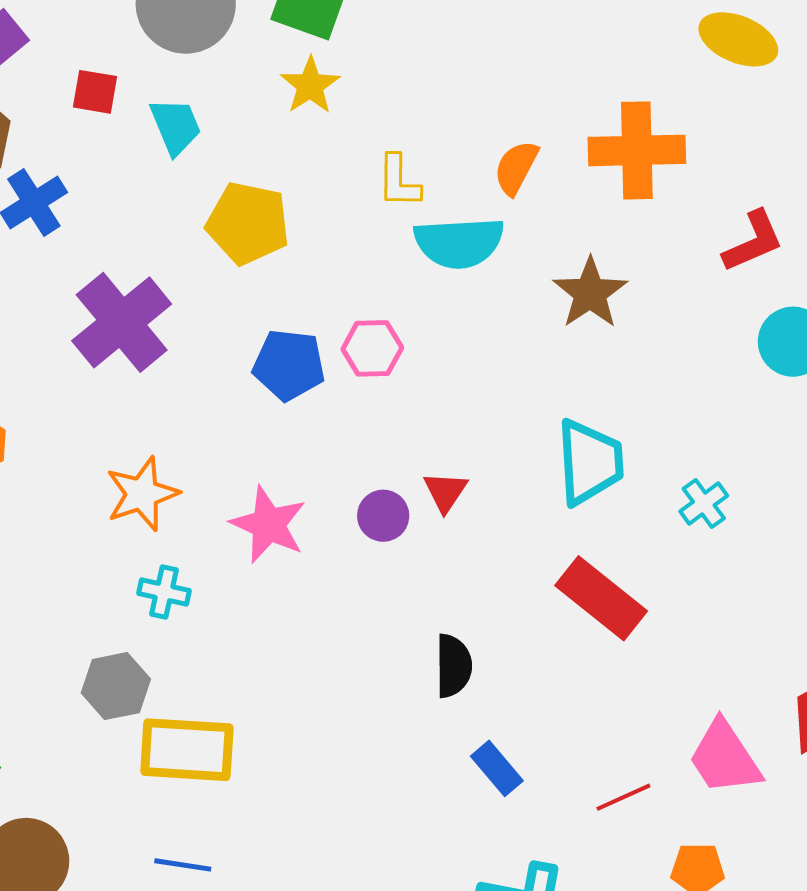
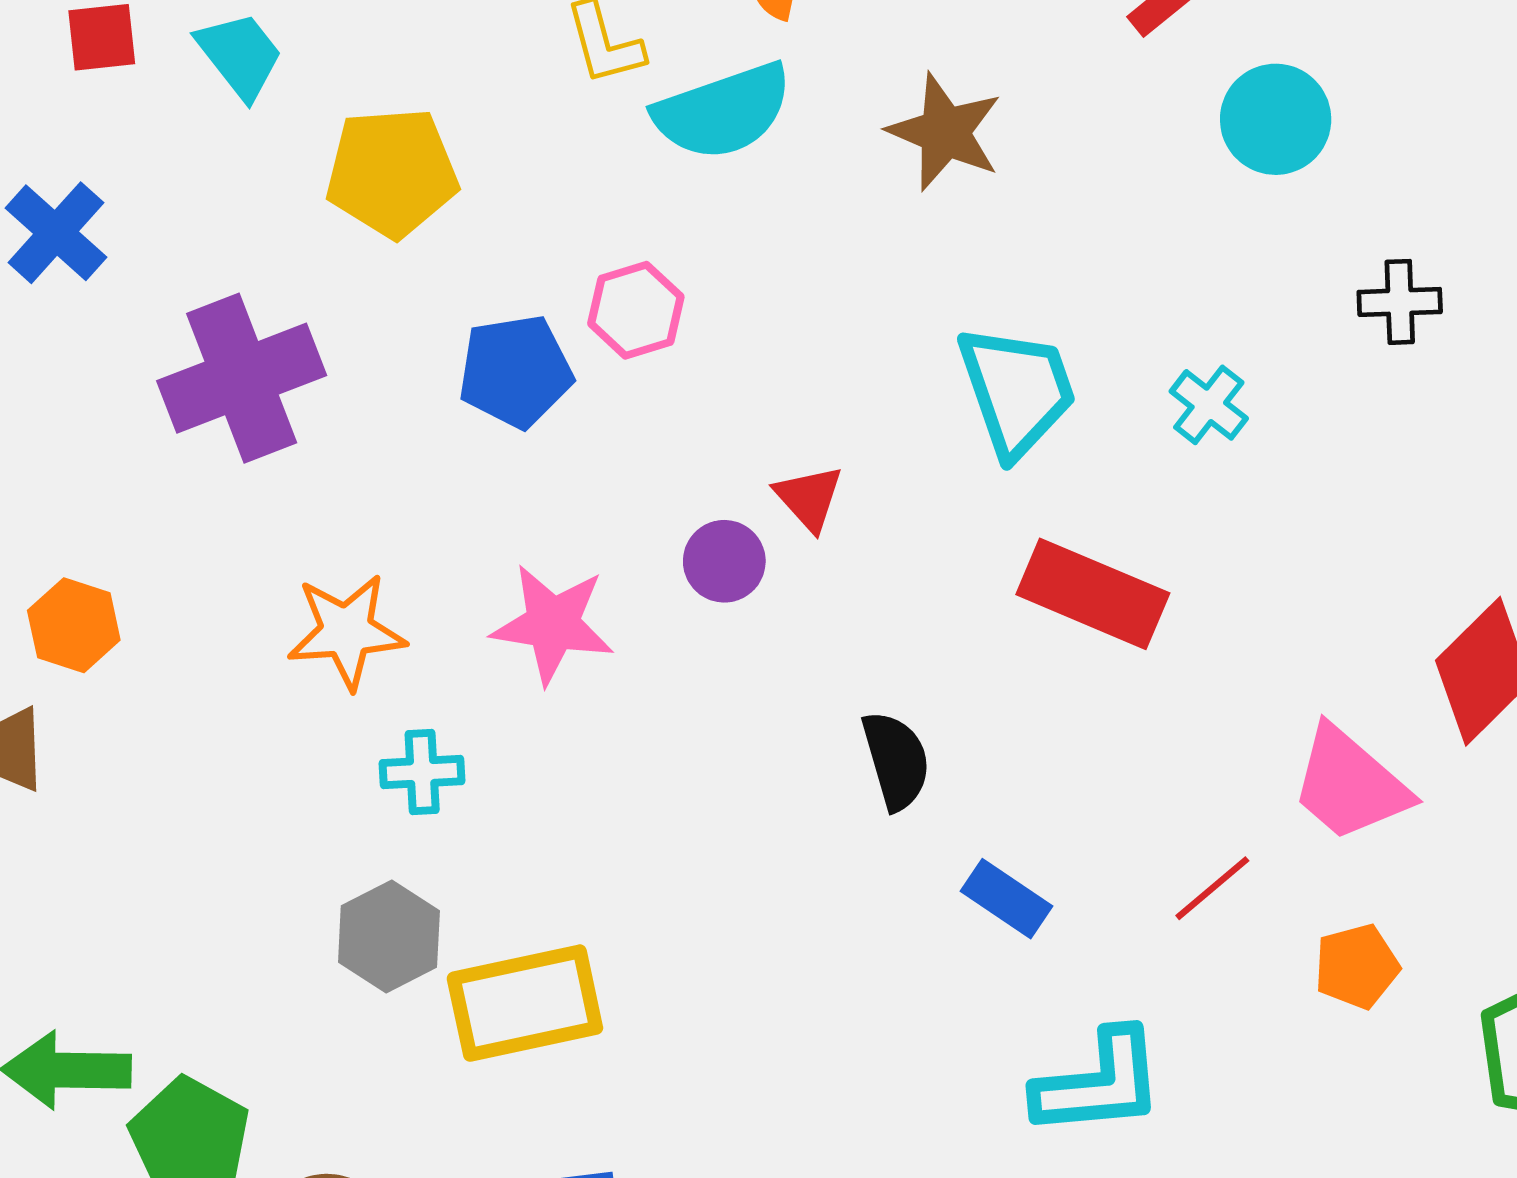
purple cross: (122, 322) -> (242, 378), turned 34
orange star: (142, 494) -> (346, 631), turned 30

